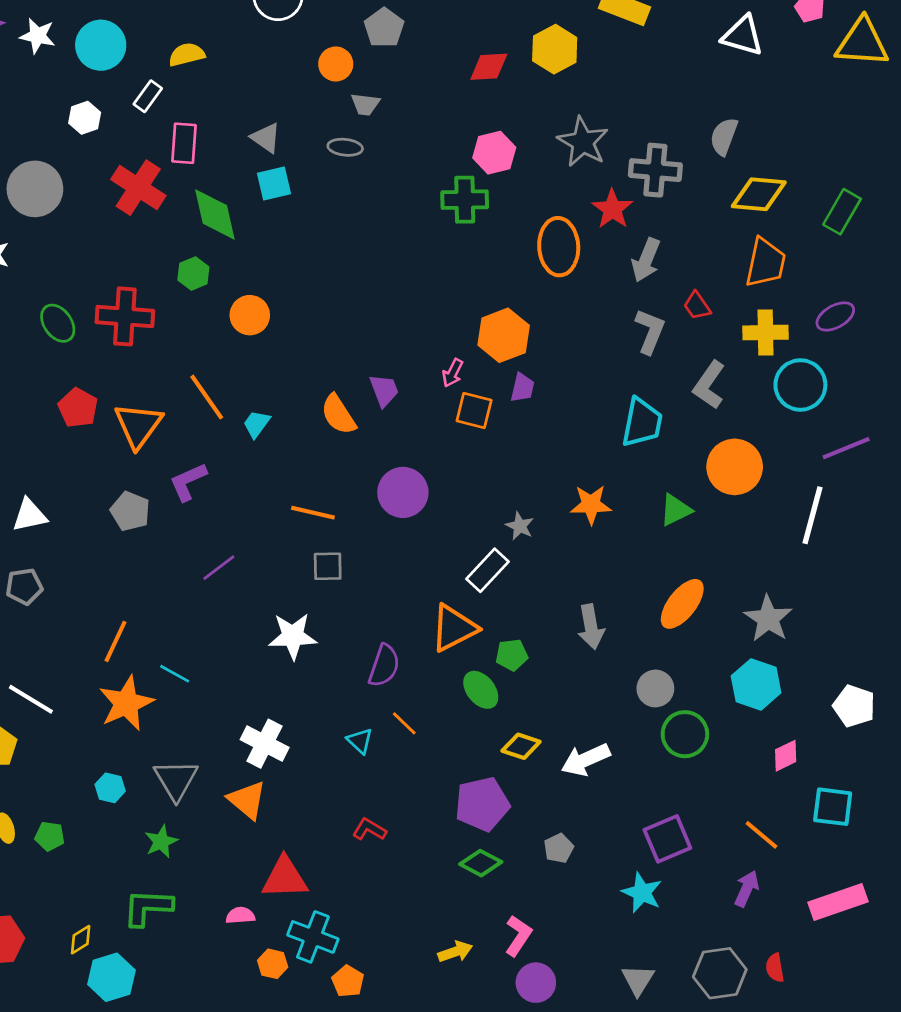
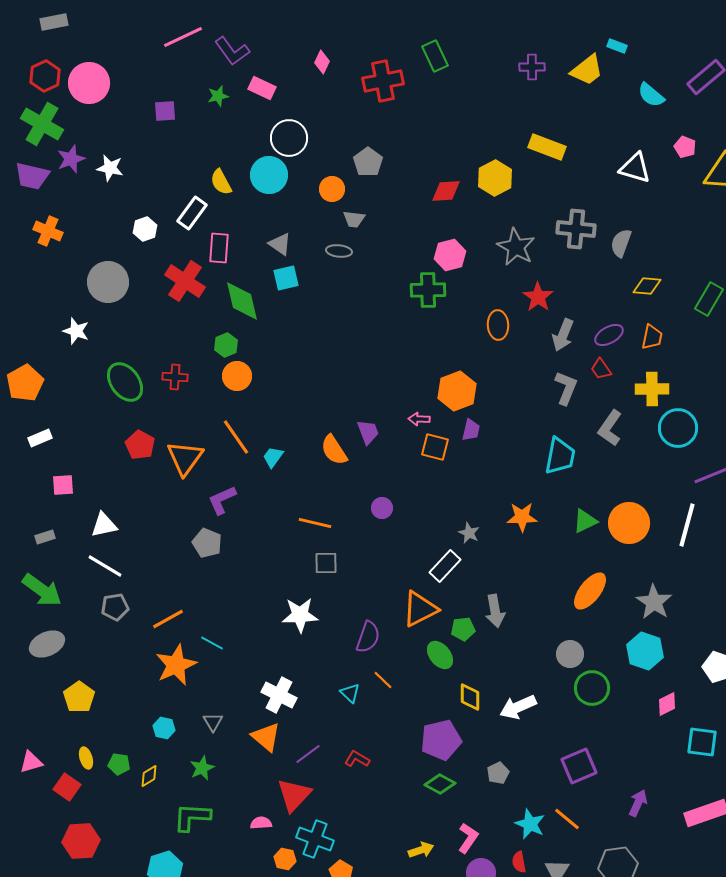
cyan circle: (101, 45) -> (269, 175), moved
yellow semicircle: (187, 55) -> (221, 182), turned -104
white rectangle: (148, 96) -> (192, 213), size x1.4
gray cross: (655, 170) -> (576, 229), moved
yellow diamond: (759, 194) -> (647, 286), size x0.7
orange ellipse: (559, 247) -> (498, 325), size x0.7
orange trapezoid: (766, 263) -> (652, 337), size x0.7
orange circle: (250, 315) -> (237, 376), moved
red cross: (125, 316) -> (175, 377), size x0.6
purple ellipse: (835, 316) -> (609, 335), moved
green ellipse: (58, 323) -> (125, 382), size x1.4
pink arrow: (453, 373) -> (419, 419), turned 65
orange circle: (735, 467) -> (629, 523), moved
purple circle: (403, 492) -> (382, 508), size x0.6
gray pentagon: (130, 511) -> (207, 543), moved
purple line: (219, 568) -> (308, 754), moved
gray pentagon: (24, 586) -> (115, 607), moved
gray arrow: (591, 627) -> (495, 611), moved
orange line: (115, 641) -> (168, 619), turned 36
white line: (31, 699) -> (105, 566), moved
yellow diamond: (521, 746) -> (470, 697), turned 72
gray triangle: (176, 780) -> (213, 722), size x0.6
orange line: (761, 835) -> (567, 819), moved
red triangle: (285, 878) -> (294, 795), turned -45
cyan star: (642, 893) -> (530, 824), moved
yellow diamond: (81, 940) -> (149, 776), moved
red semicircle: (775, 968) -> (519, 862), moved

